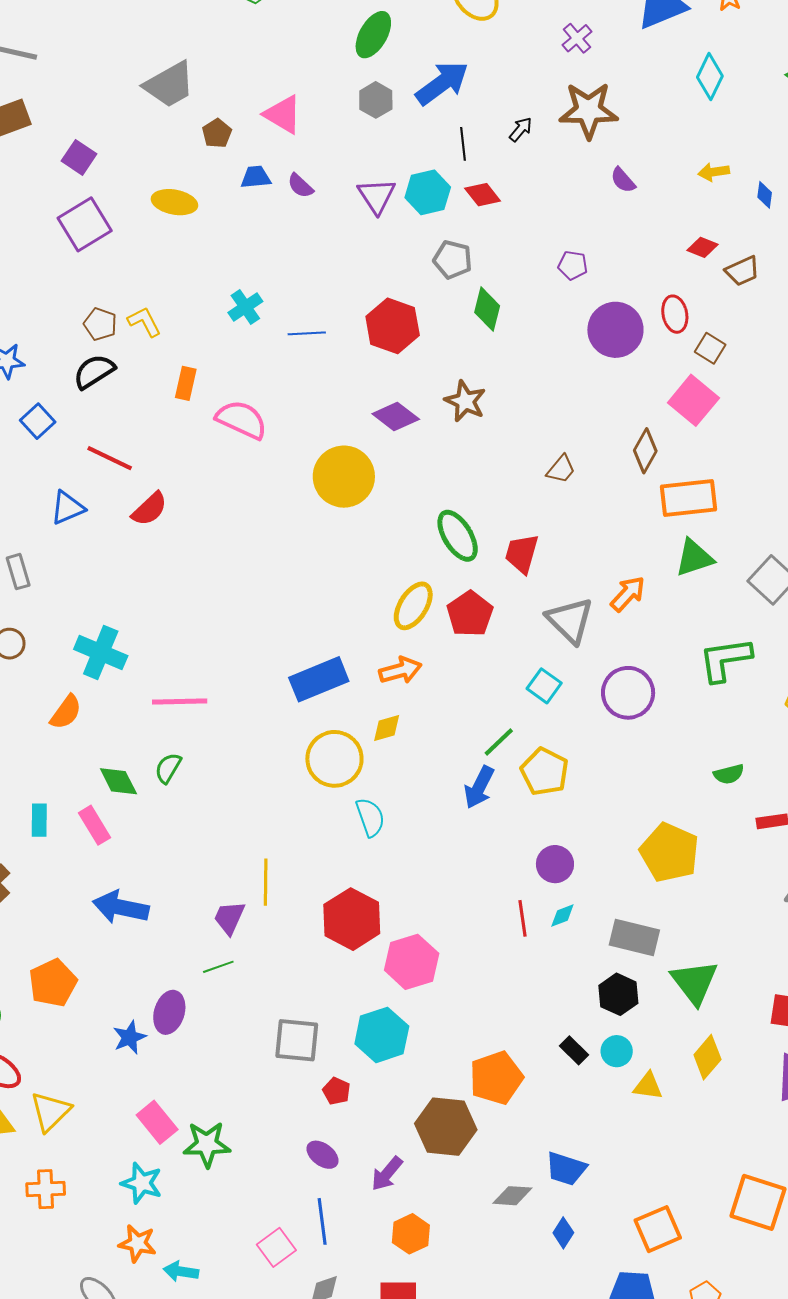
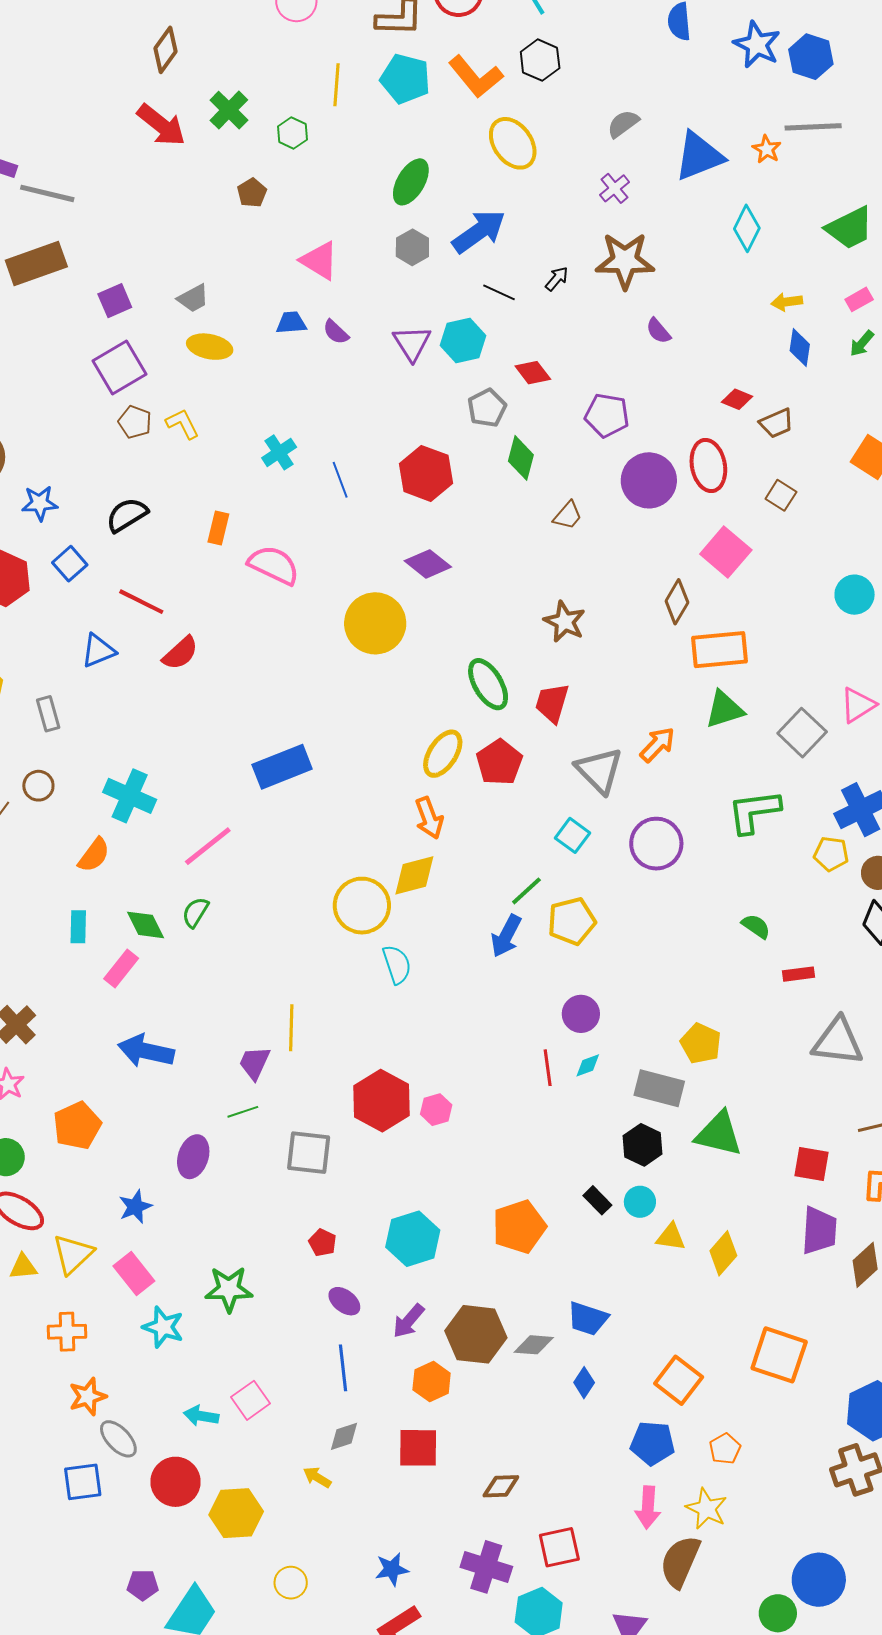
gray trapezoid: (169, 85) -> (193, 298), moved, size x0.6
brown pentagon: (217, 133) -> (252, 193), moved
black line: (463, 144) -> (499, 292), turned -60
purple square: (79, 157) -> (115, 301), turned 32
yellow arrow: (714, 172) -> (787, 302), moved
red diamond: (483, 195) -> (533, 373), moved
blue diamond: (765, 195) -> (800, 348), size x1.4
gray pentagon: (453, 260) -> (487, 408), turned 30
purple pentagon: (573, 265) -> (607, 415), size x1.5
red ellipse: (675, 314) -> (708, 466), size x1.4
yellow L-shape: (144, 322) -> (182, 424), moved
brown pentagon: (100, 324) -> (135, 422), moved
blue line: (307, 333) -> (340, 480), turned 72
brown square: (710, 348) -> (781, 495), moved
brown star: (465, 401) -> (565, 622), moved
brown trapezoid: (561, 469) -> (568, 515), moved
orange arrow: (400, 670) -> (429, 818), turned 84
blue rectangle: (319, 679) -> (282, 767), moved
pink line: (180, 702) -> (208, 846), turned -38
yellow diamond: (387, 728) -> (414, 875), size x1.5
yellow pentagon: (545, 772) -> (572, 921), turned 30
green semicircle: (729, 774) -> (756, 926), turned -132
cyan rectangle: (39, 820) -> (78, 927), moved
pink rectangle: (95, 825) -> (121, 968), turned 69
yellow pentagon: (670, 852) -> (701, 1043), moved, size x0.7
red hexagon: (352, 919) -> (382, 1101), moved
pink hexagon: (412, 962) -> (436, 1110), size x0.6
green triangle: (694, 982) -> (719, 1134), turned -40
cyan hexagon: (382, 1035) -> (413, 1239), moved
blue star: (130, 1037) -> (135, 1207), moved
gray square: (297, 1040) -> (309, 1153), moved
yellow diamond: (707, 1057) -> (723, 1253), moved
red pentagon: (336, 1091) -> (323, 1243), moved
pink rectangle: (157, 1122) -> (134, 1273), moved
brown hexagon: (446, 1127) -> (476, 1334), moved
orange square: (658, 1229) -> (679, 1380), turned -30
orange star: (137, 1243) -> (88, 1397), moved, turned -30
pink square: (276, 1247) -> (251, 1400), moved

